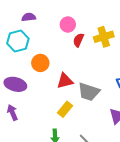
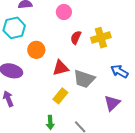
yellow cross: (104, 37) -> (101, 38), moved
red semicircle: (78, 40) -> (76, 38), moved

